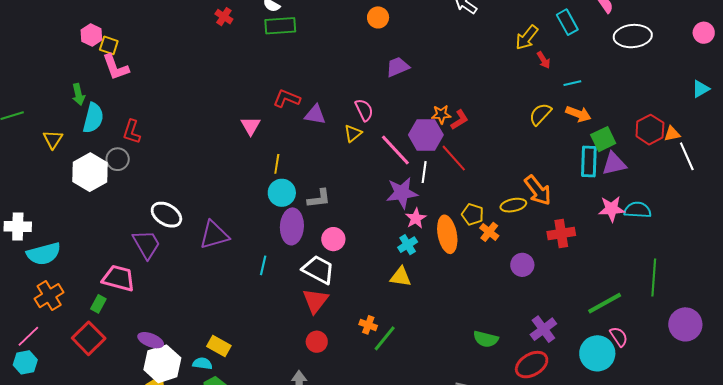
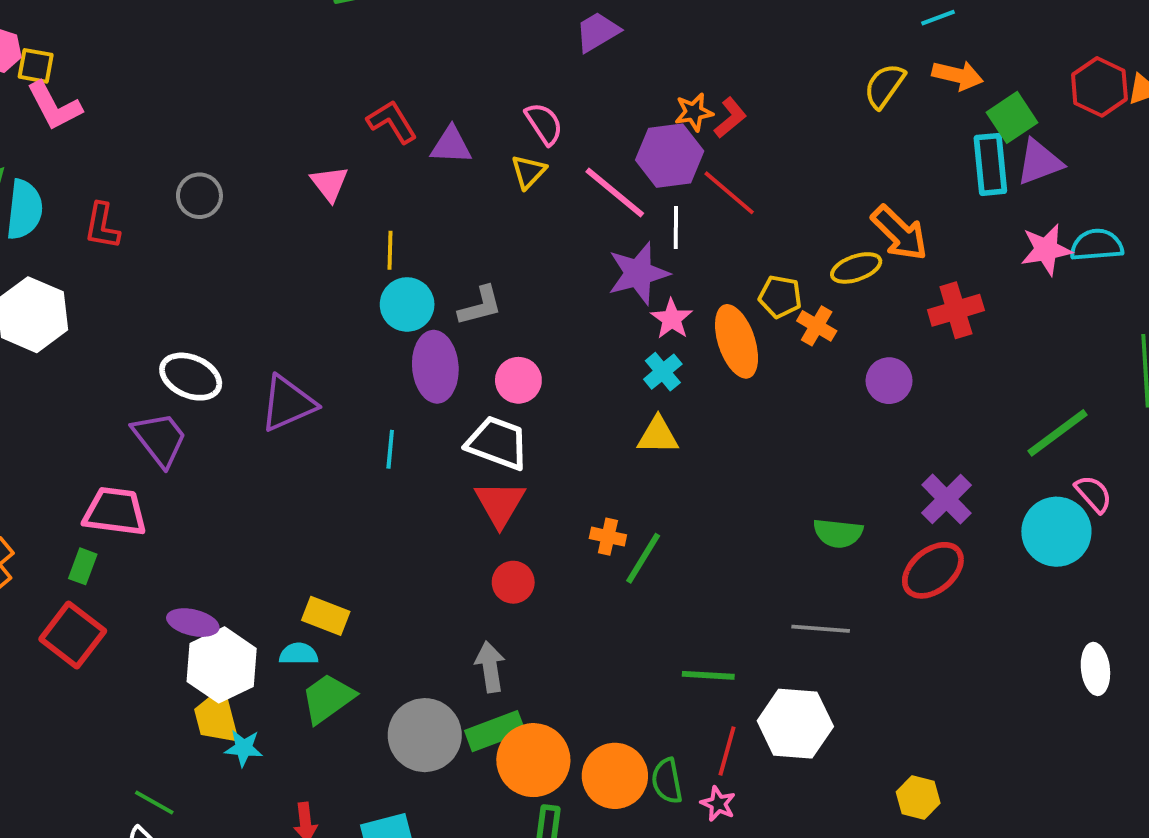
red L-shape: (287, 99) -> (392, 122), turned 44
gray circle: (118, 159) -> (199, 196), moved

